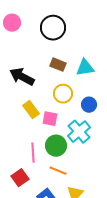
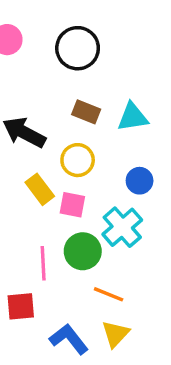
yellow circle: (63, 94) -> (78, 160), moved
orange line: (58, 171) -> (109, 294), moved
red square: (20, 178) -> (21, 306), turned 30

